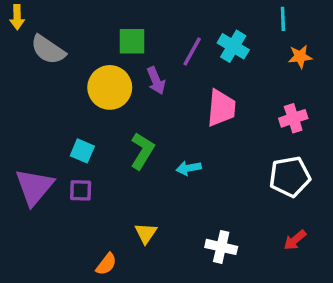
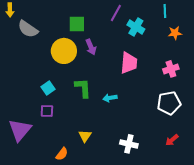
purple line: (192, 51) -> (116, 13), moved
cyan square: (82, 151) -> (48, 88), turned 32
green L-shape: (142, 151) -> (83, 88), turned -35
purple triangle: (34, 187) -> (20, 130), moved

